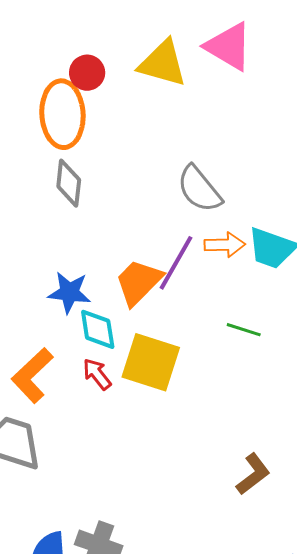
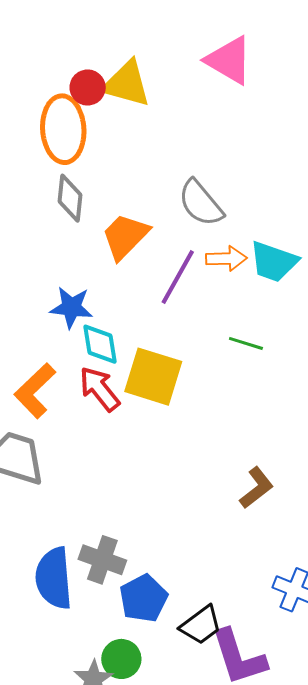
yellow triangle: (163, 63) -> (127, 84), moved
orange trapezoid: (139, 282) -> (125, 236), moved
red arrow: (97, 374) -> (100, 389), size x1.4

